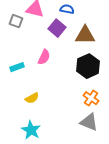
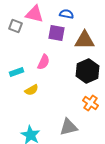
purple square: (57, 28) -> (56, 33), turned -30
yellow semicircle: (32, 98) -> (32, 90), moved
gray triangle: (89, 122) -> (68, 127), moved, turned -36

